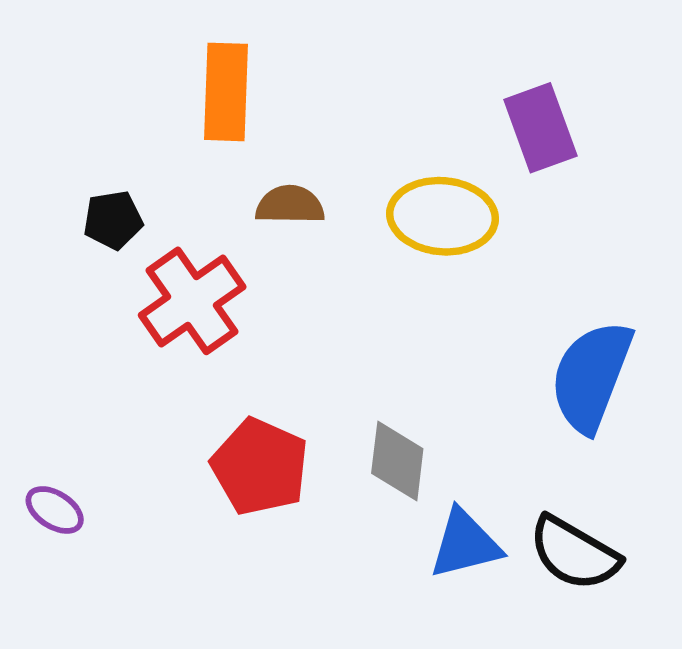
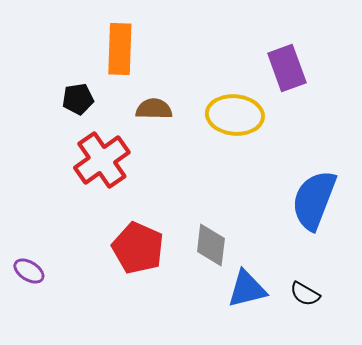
black pentagon: (113, 220) -> (78, 99), moved
black semicircle: (574, 553) -> (305, 294), size x0.6

